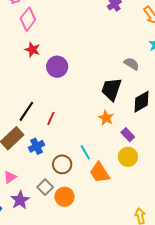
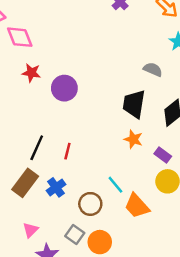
pink diamond: (28, 19) -> (20, 37), turned -50

